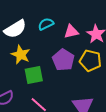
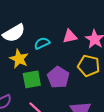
cyan semicircle: (46, 24) -> (42, 43), moved
purple pentagon: (63, 60) -> (58, 77), moved

